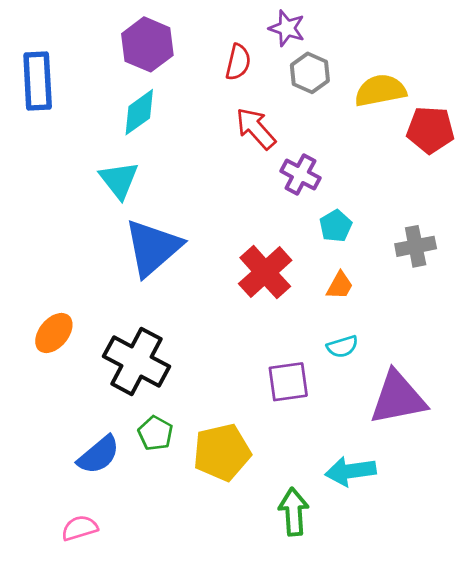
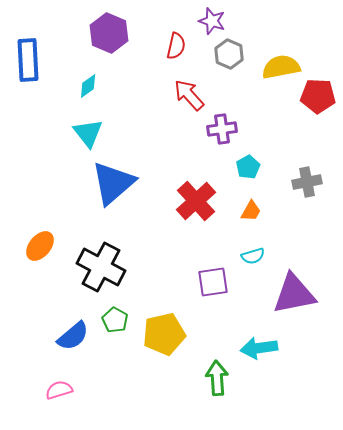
cyan diamond: (139, 112) -> (88, 86), moved, size x0.7
purple cross: (300, 175) -> (222, 129), turned -36

